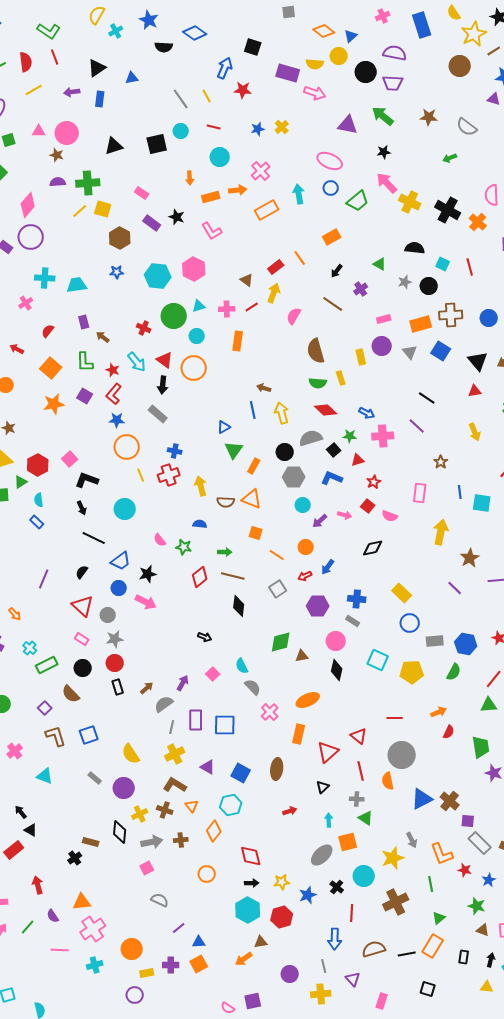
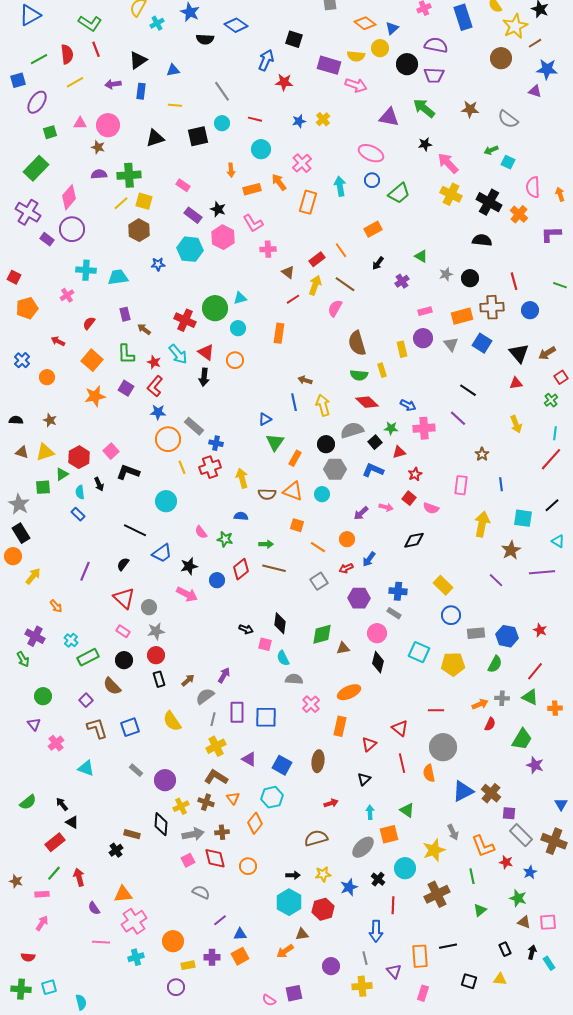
yellow line: (207, 96) -> (175, 105), moved, turned -56
pink arrow: (387, 183) -> (448, 163), moved
orange arrow: (238, 190) -> (279, 182), turned -120
orange rectangle: (267, 210) -> (308, 202), turned -45
brown hexagon: (120, 238) -> (139, 230), moved
black semicircle: (415, 248) -> (482, 240), moved
cyan square: (443, 264) -> (508, 162), moved
red line: (470, 267) -> (514, 281), moved
pink hexagon: (194, 269) -> (223, 237), moved
cyan hexagon: (158, 276) -> (190, 249), moved
brown line: (333, 304) -> (345, 284), moved
pink cross: (227, 309) -> (268, 249), moved
red cross: (144, 328) -> (185, 320), size x1.5
orange circle: (194, 368) -> (235, 360), size x0.7
gray rectangle: (158, 414) -> (194, 426), moved
cyan square: (482, 503) -> (523, 518), moved
cyan circle: (303, 505) -> (322, 494), moved
black arrow: (82, 508) -> (99, 484), moved
blue circle: (119, 588) -> (217, 580), moved
black diamond: (239, 606) -> (280, 623), moved
pink square: (213, 674) -> (265, 644), moved, turned -32
gray semicircle: (253, 687) -> (294, 679), turned -42
green triangle: (489, 705) -> (530, 697), turned 30
green trapezoid: (481, 747) -> (522, 739), turned 40
red triangle: (328, 752) -> (369, 744), size x0.7
yellow semicircle: (131, 754) -> (172, 721), moved
gray cross: (357, 799) -> (502, 698), moved
red diamond: (251, 856) -> (215, 858), moved
green line: (28, 927) -> (54, 873), moved
orange rectangle: (433, 946) -> (420, 956), moved, turned -35
brown semicircle: (374, 949) -> (316, 838), moved
black rectangle: (464, 957) -> (505, 949), turned -32
yellow triangle: (487, 987) -> (500, 979), moved

